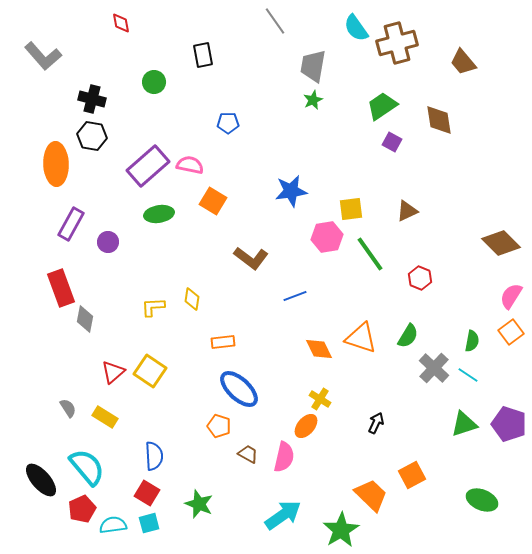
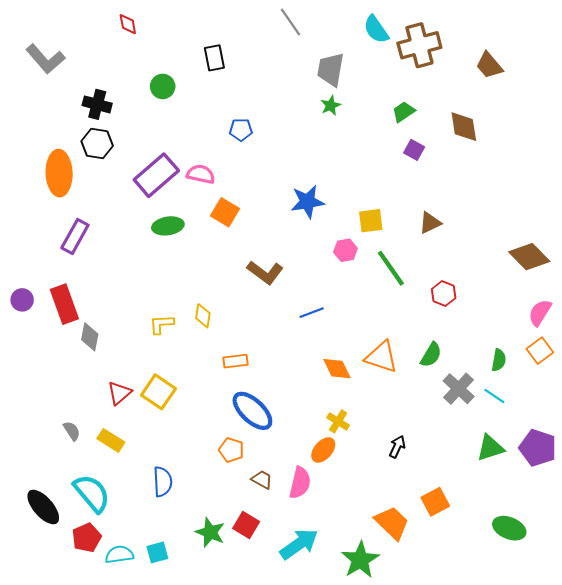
green trapezoid: (382, 106) -> (404, 112), size x0.7
pink hexagon: (327, 237) -> (345, 250), size x0.7
purple circle: (108, 242) -> (22, 300), moved
red square: (147, 493) -> (246, 525), moved

